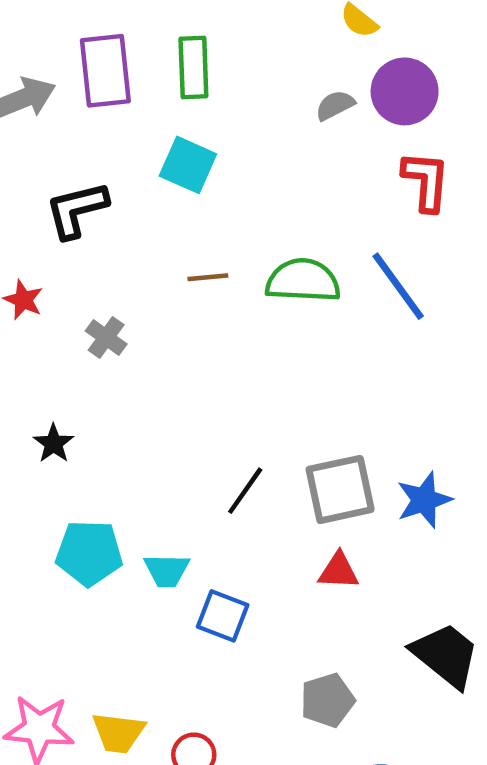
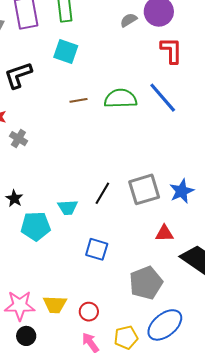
gray cross: (106, 338) -> (18, 139), moved
black star: (53, 443) -> (14, 198), moved
cyan trapezoid: (167, 570) -> (68, 207), moved
red triangle: (339, 571) -> (164, 233), moved
gray pentagon: (327, 700) -> (146, 283), size x1.4

